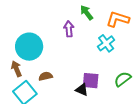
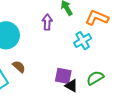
brown semicircle: (46, 76) -> (19, 67), turned 48
black triangle: (82, 90) -> (71, 86), moved

